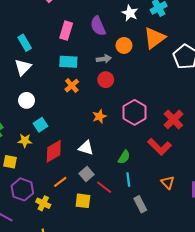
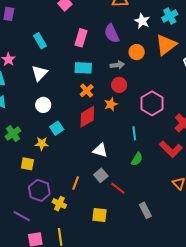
cyan rectangle: (25, 43) -> (40, 41), moved
pink hexagon: (135, 112) -> (152, 103), moved
orange star: (99, 116) -> (111, 104), moved
red diamond: (54, 151) -> (87, 117), moved
cyan line: (128, 180) -> (134, 133), moved
orange line: (60, 182) -> (76, 183), turned -32
yellow square: (83, 201) -> (99, 215), moved
gray rectangle: (140, 204) -> (145, 210), moved

